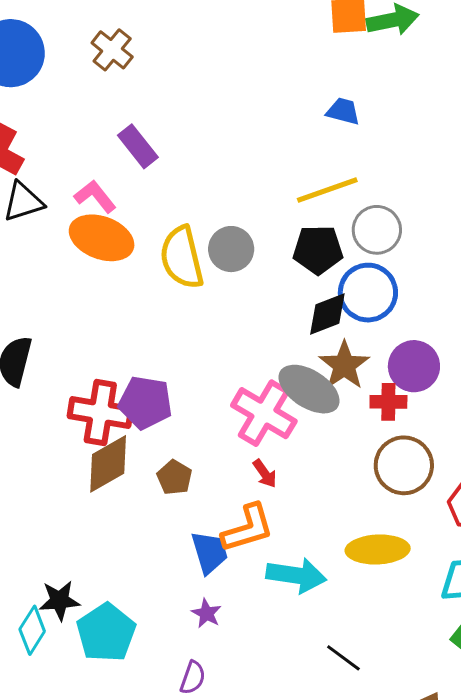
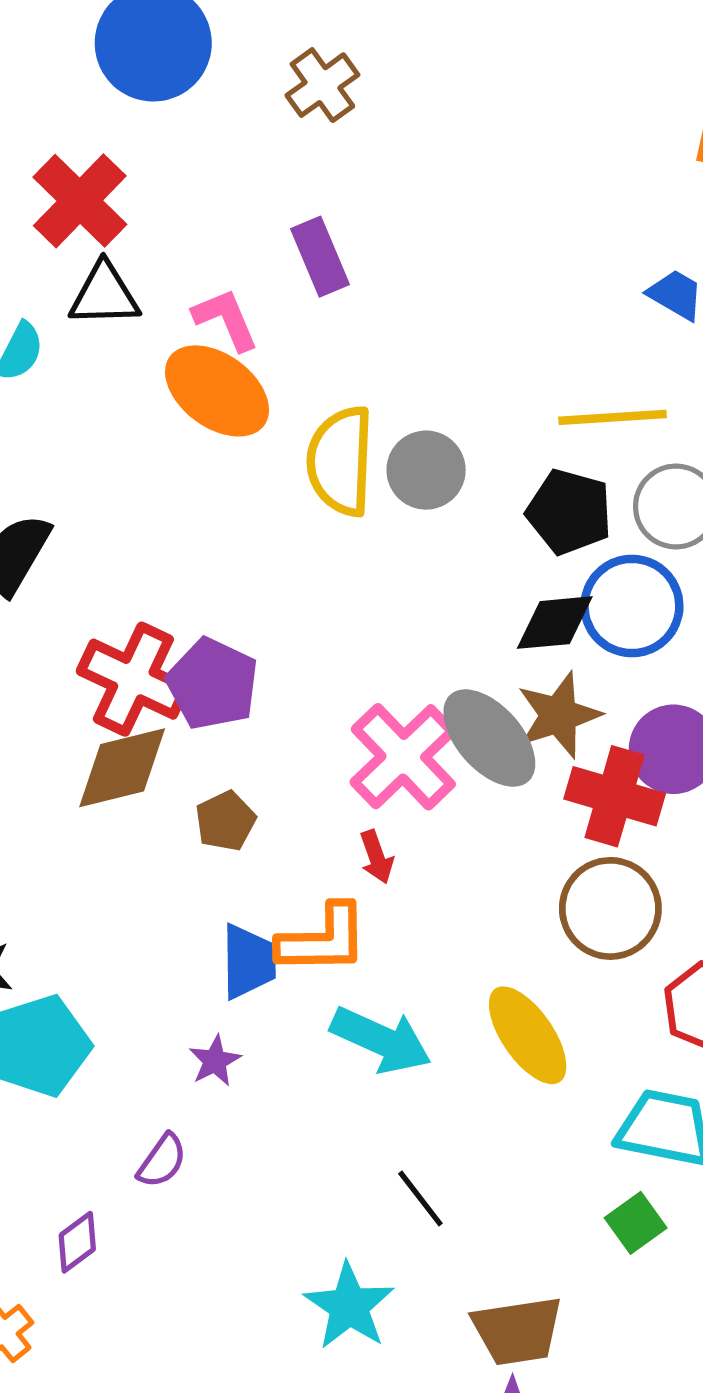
red cross: (388, 402) -> (615, 796), size x1.5
yellow ellipse: (378, 549) -> (528, 1035), turned 42

